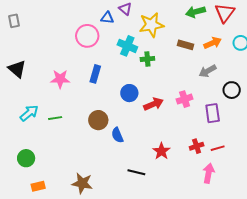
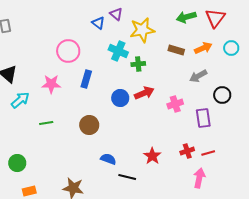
blue triangle: (107, 18) -> (98, 23), turned 32
pink circle: (87, 36) -> (68, 51), moved
red arrow: (153, 104) -> (144, 93), moved
cyan arrow: (29, 113) -> (20, 100), moved
blue semicircle: (117, 135) -> (108, 159), moved, turned 133

